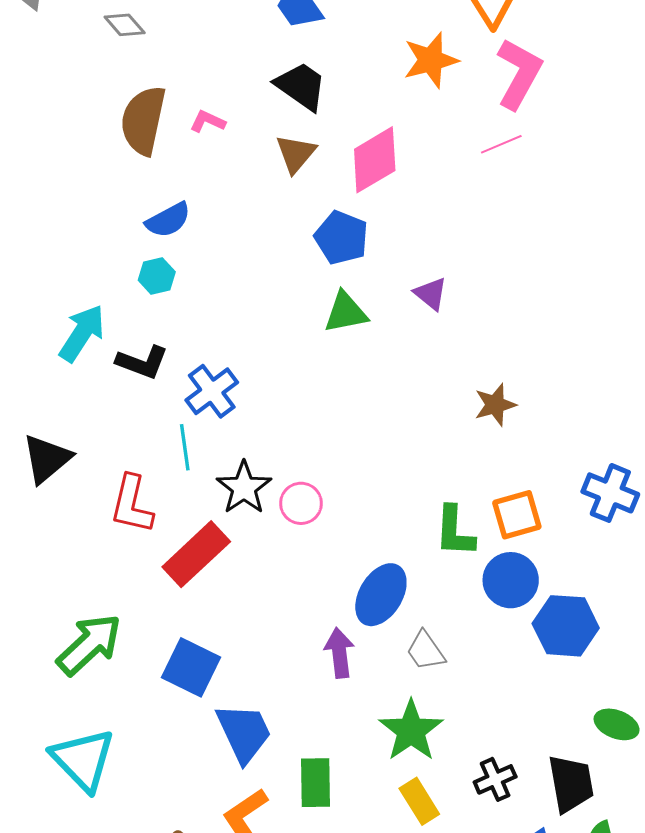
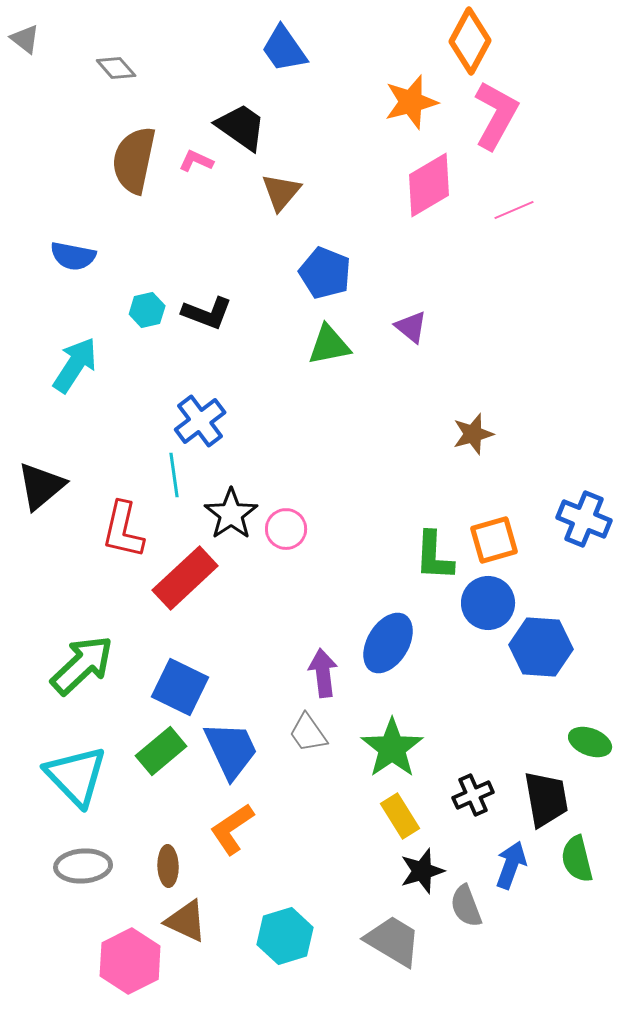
black trapezoid: (301, 86) -> (241, 127), moved
pink line: (501, 144) -> (514, 210), moved
pink diamond: (375, 160) -> (429, 185), moved
blue semicircle: (168, 220) -> (73, 256), moved, turned 39
black L-shape: (142, 362) -> (207, 313), moved
blue ellipse: (381, 595) -> (388, 643), moved
gray trapezoid: (426, 651) -> (308, 733), moved
green rectangle: (316, 783) -> (161, 751), moved, turned 51

